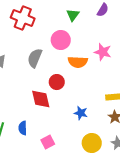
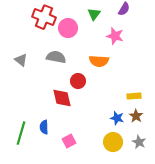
pink circle: (61, 40) -> (68, 28), moved
pink star: (103, 52) -> (115, 36), moved
gray semicircle: (35, 58) -> (56, 57), turned 78
blue star: (81, 113) -> (117, 118), moved

